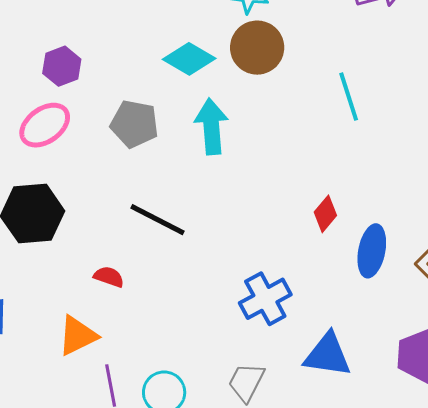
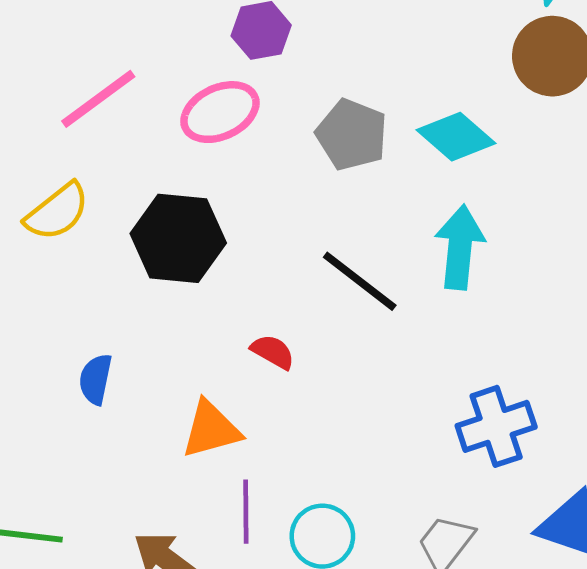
cyan diamond: (189, 59) -> (456, 137), moved
cyan arrow: (211, 126) -> (460, 247), moved

